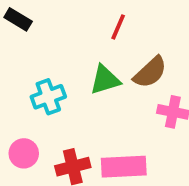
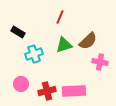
black rectangle: (18, 19) -> (18, 32), moved
red line: (118, 27) -> (60, 17), moved

